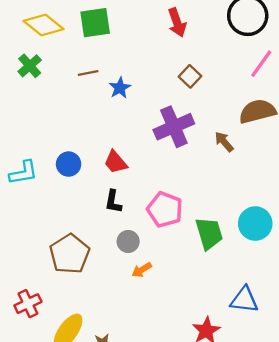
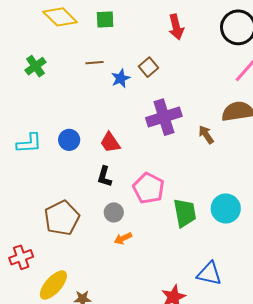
green square: (95, 23) -> (105, 20), size x0.7
green cross: (30, 66) -> (35, 66), moved
brown square: (190, 76) -> (149, 67), moved

